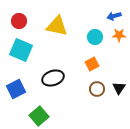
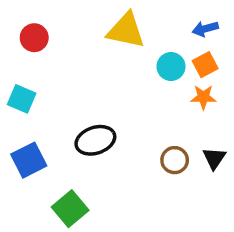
yellow triangle: (57, 26) -> (126, 31), moved
orange star: (119, 35) -> (203, 97), moved
cyan square: (21, 50) -> (22, 99), moved, size x0.7
orange square: (92, 64) -> (205, 65), moved

